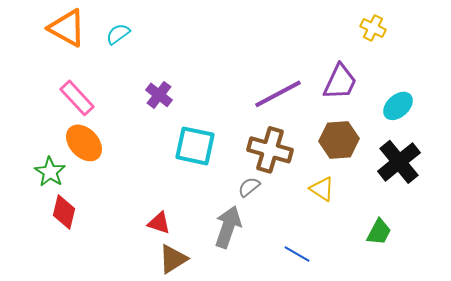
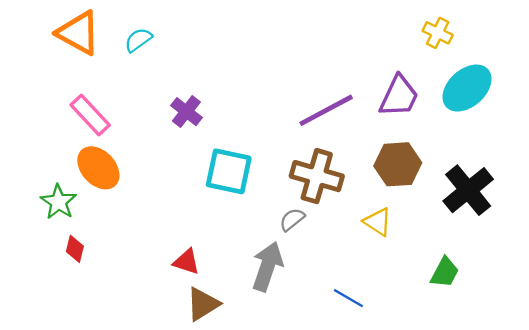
cyan ellipse: (398, 106) -> (467, 88), moved, size x1.4
red diamond: (64, 212) -> (75, 249), size x0.7

